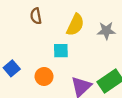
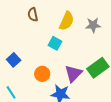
cyan square: (61, 51) -> (55, 43), turned 32
orange circle: (44, 76) -> (42, 74), moved

